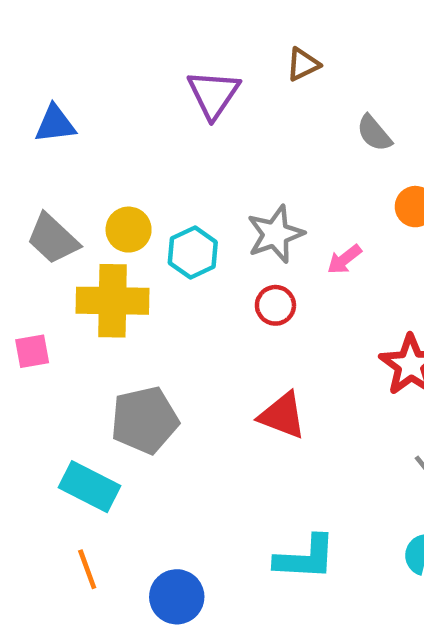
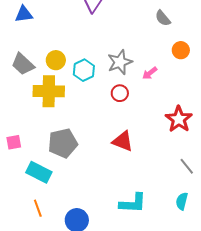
pink square: (32, 351) -> (14, 142), moved

